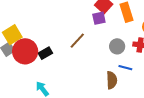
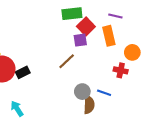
brown line: (77, 41) -> (67, 61), moved
gray circle: (117, 46) -> (82, 92), moved

